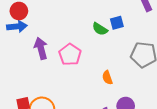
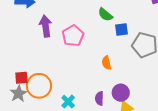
blue square: (117, 23) -> (121, 30), moved

